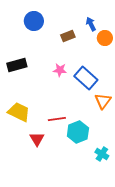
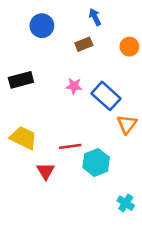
blue arrow: (91, 24) -> (95, 17), moved
cyan cross: (102, 154) -> (126, 203), moved

